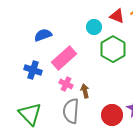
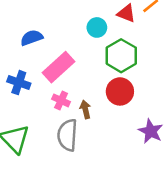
red circle: (112, 115) -> (120, 91), moved

